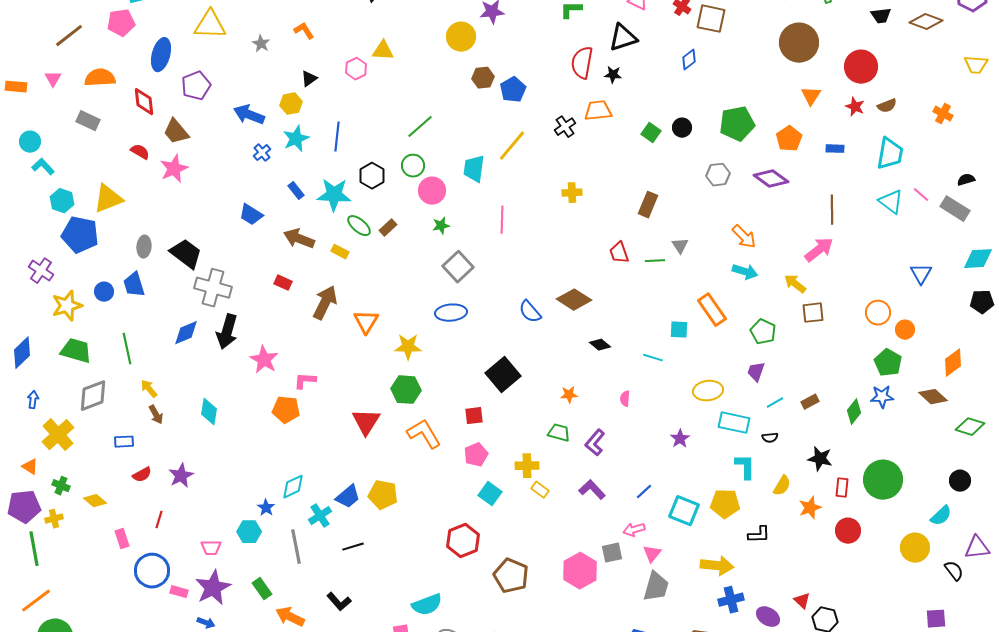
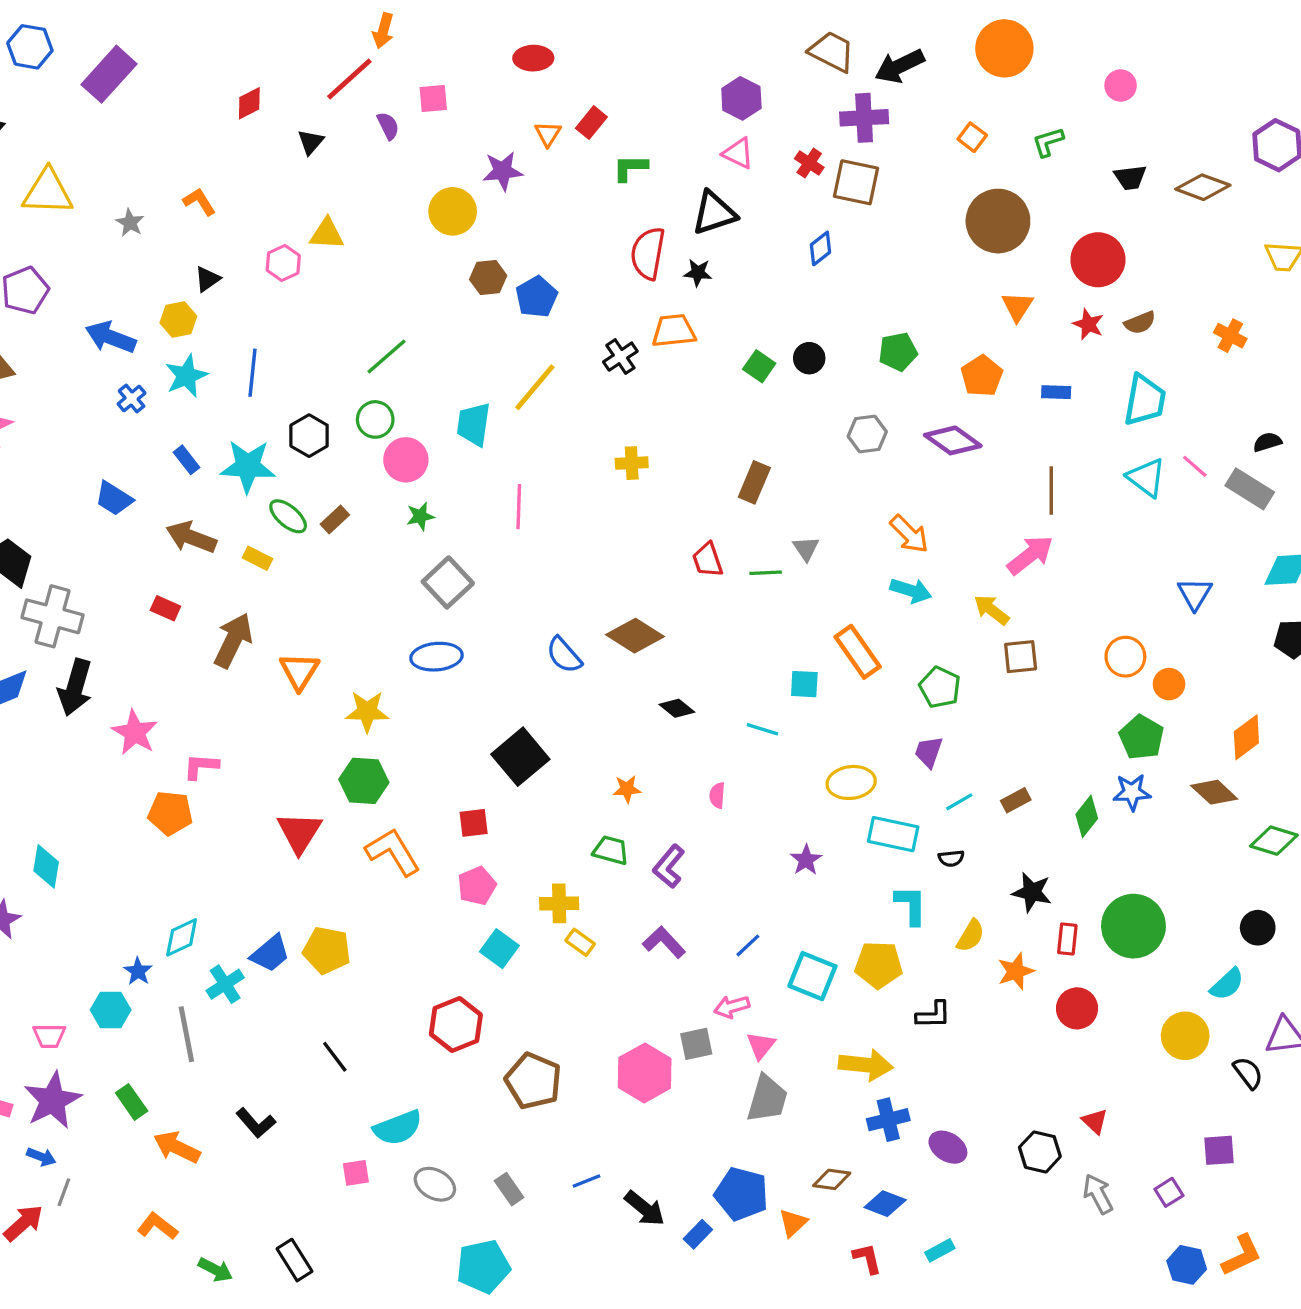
green pentagon: (737, 124) -> (898, 352), size x0.7
cyan diamond: (209, 412) -> (46, 866), moved
black line: (353, 547) -> (335, 1057), moved, turned 70
red triangle: (802, 601) -> (1095, 1121), moved

